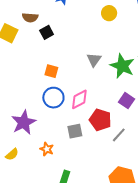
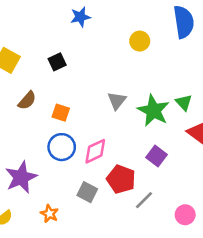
brown semicircle: (30, 18) -> (27, 100), moved, turned -56
gray square: (75, 131) -> (87, 192), turned 35

